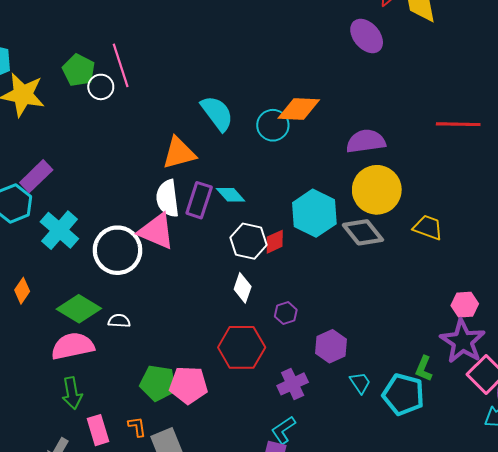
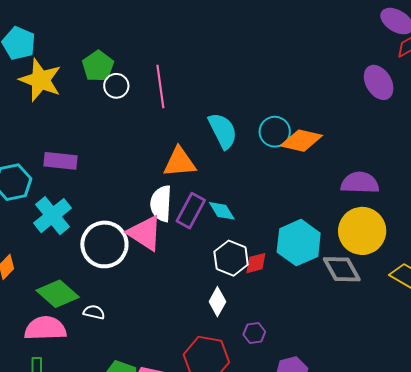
pink line: (121, 65) -> (160, 86), moved
cyan circle: (273, 125) -> (275, 132), moved
purple rectangle: (36, 176) -> (61, 161), moved, turned 40

